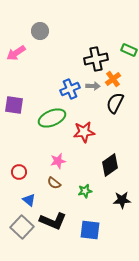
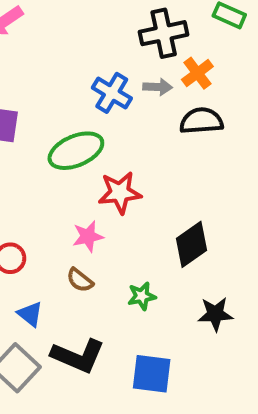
blue cross: (70, 89) -> (112, 93), turned -36
black semicircle: (115, 103) -> (201, 121), turned 60
red star: (84, 132) -> (120, 193), moved

